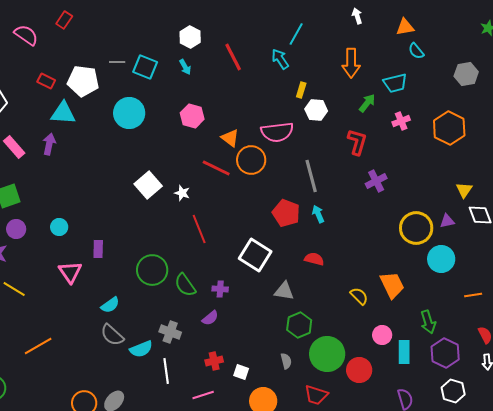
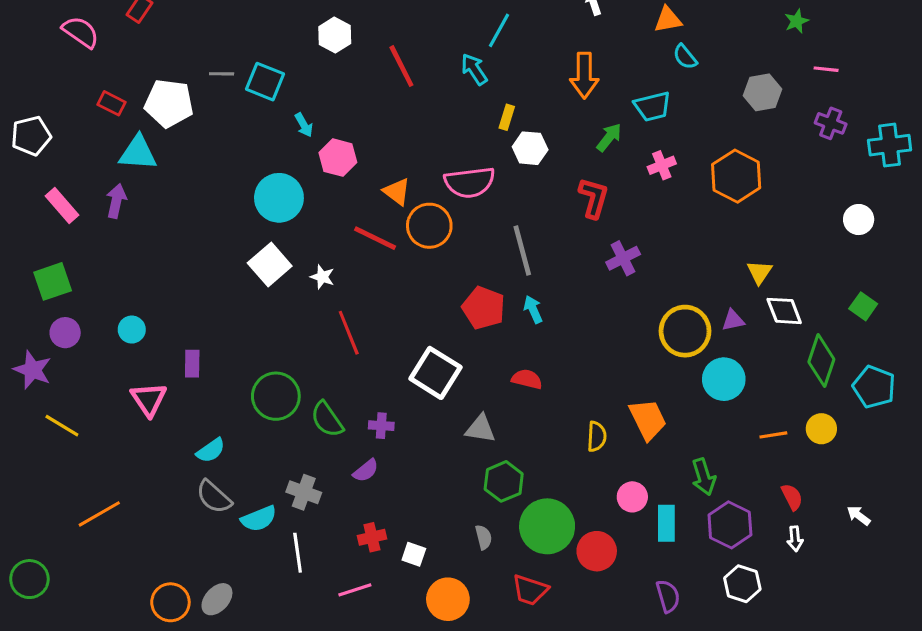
cyan arrow: (185, 67) -> (304, 125), moved
cyan circle: (129, 113) -> (279, 198), moved
yellow semicircle: (359, 296) -> (597, 436), turned 48

